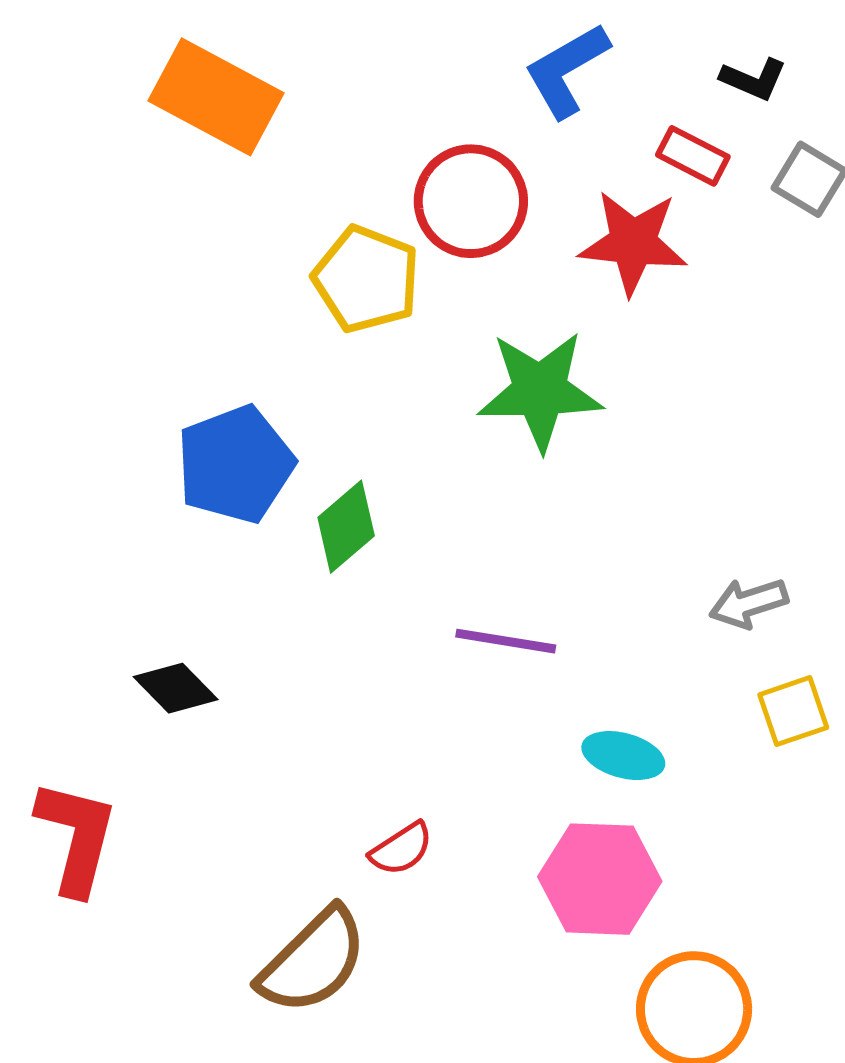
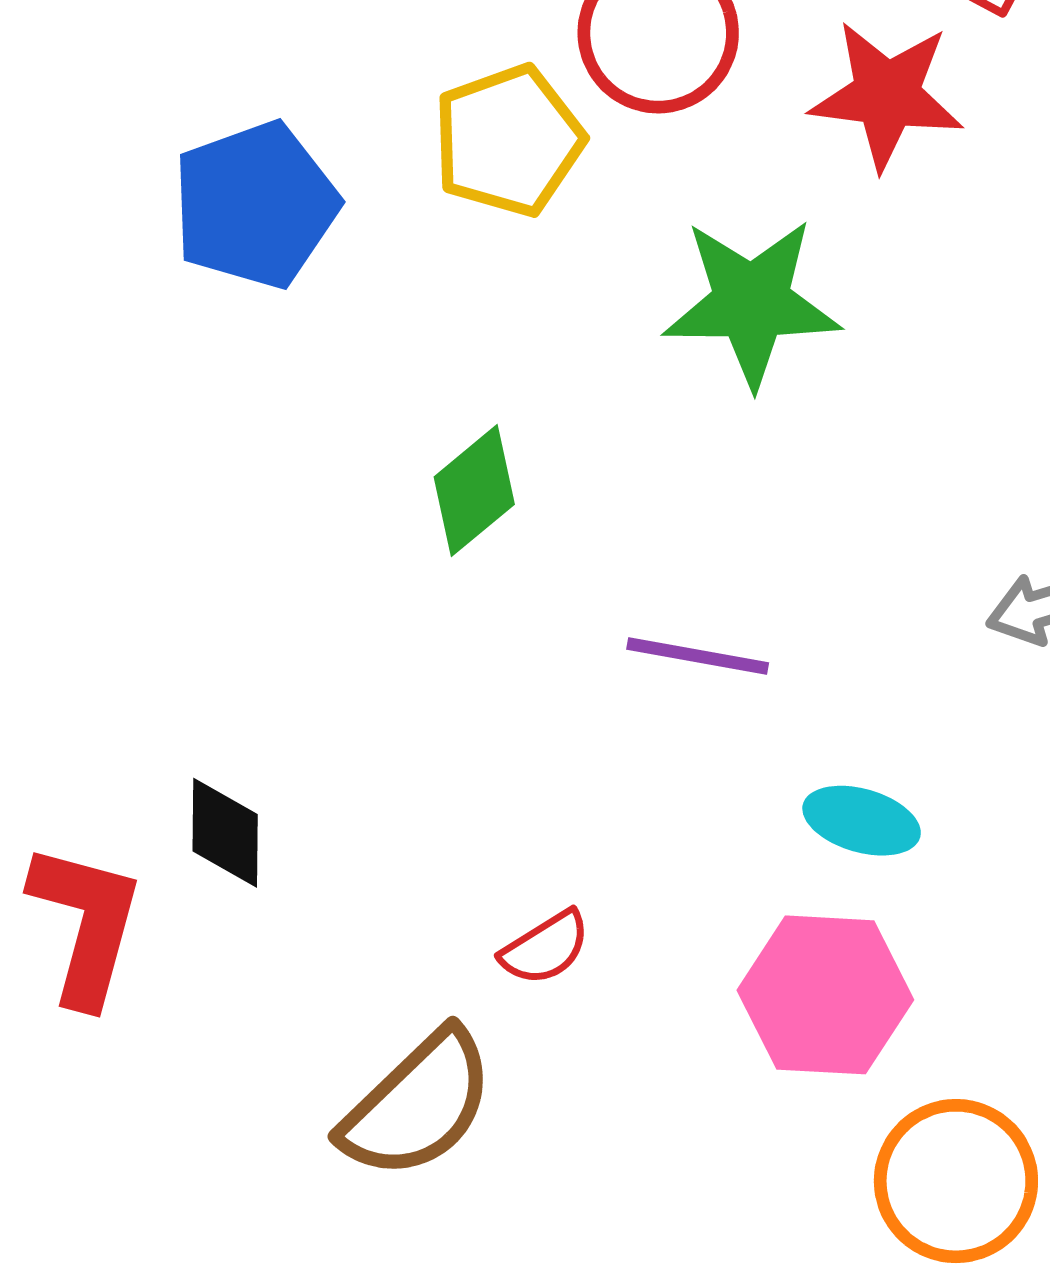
yellow pentagon: (366, 279) -> (508, 141), turned 30
blue pentagon: (235, 464) -> (255, 205), moved
black diamond: (176, 688) -> (225, 833), moved, turned 44

